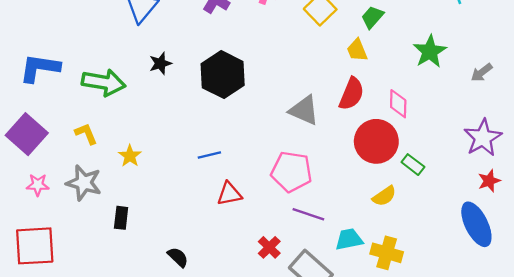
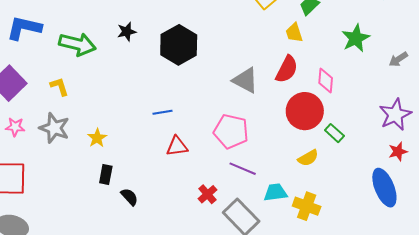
yellow star: (130, 156) -> (97, 138), moved
black rectangle: (121, 218) -> (106, 174), moved

